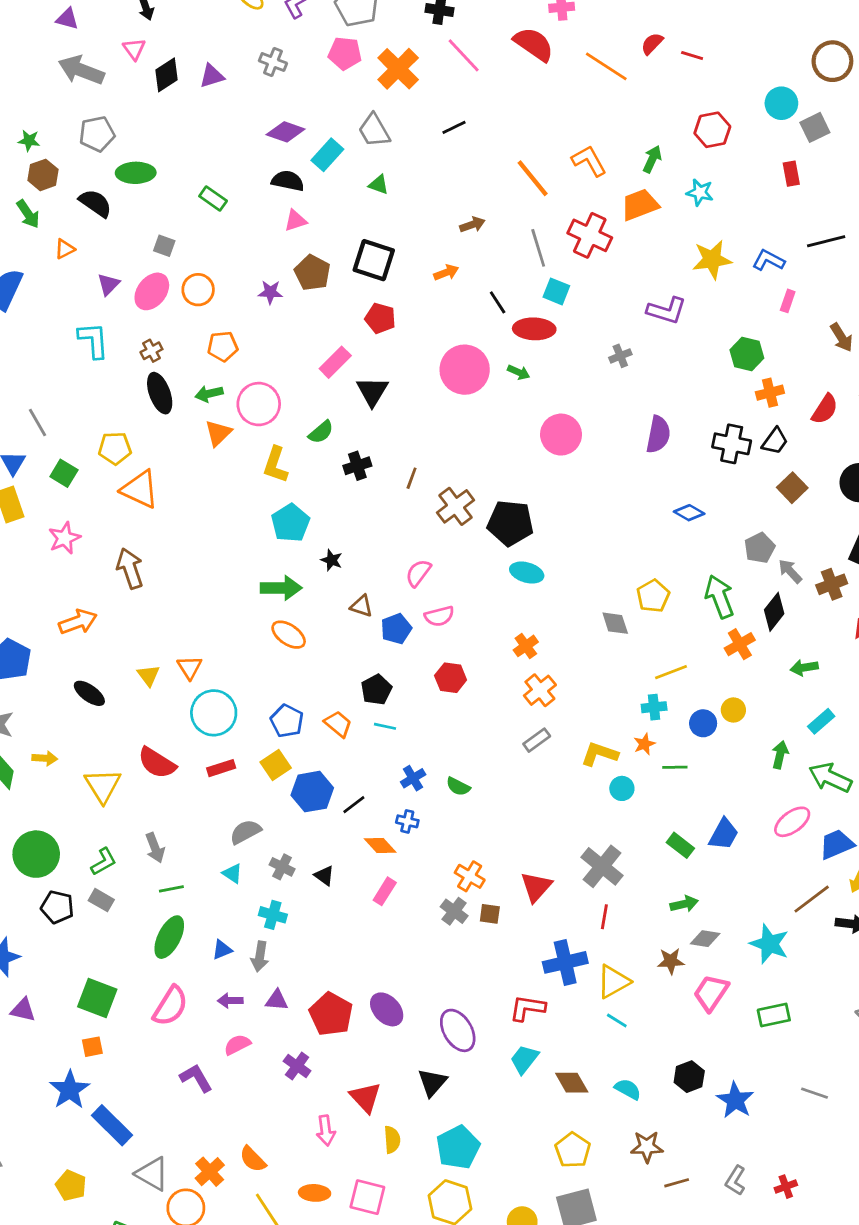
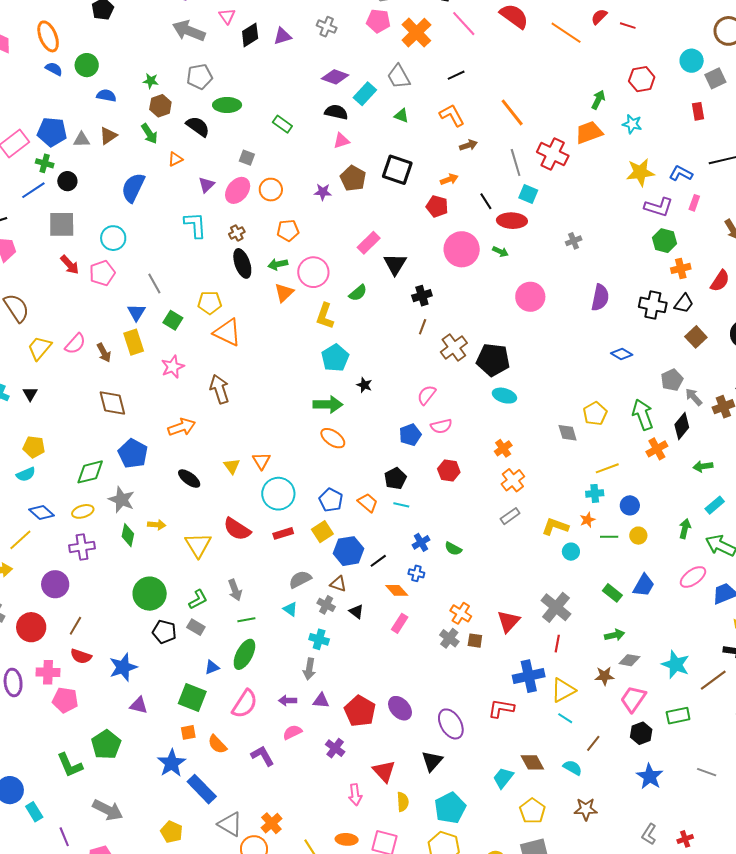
orange L-shape: (589, 161) -> (452, 115), moved
purple L-shape: (667, 310) -> (659, 207), moved
red pentagon: (380, 318) -> (437, 206), moved
black cross: (357, 466) -> (422, 296), moved
brown triangle: (362, 606) -> (338, 584), moved
yellow circle: (733, 710) -> (638, 536), moved
brown line: (812, 899) -> (713, 680), moved
blue triangle: (222, 950) -> (212, 667), moved
cyan trapezoid: (524, 1059) -> (503, 778), moved
black hexagon: (689, 1077) -> (641, 733), moved
orange semicircle: (253, 1159) -> (217, 744), moved
brown line: (677, 1183) -> (593, 743), moved, turned -36

